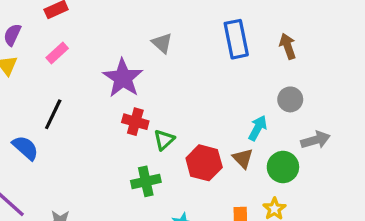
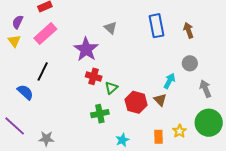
pink rectangle: (57, 53) -> (45, 34), size x1.6
gray arrow: (316, 140) -> (205, 89), turned -96
green circle: (283, 167) -> (209, 123), moved, size x1.4

